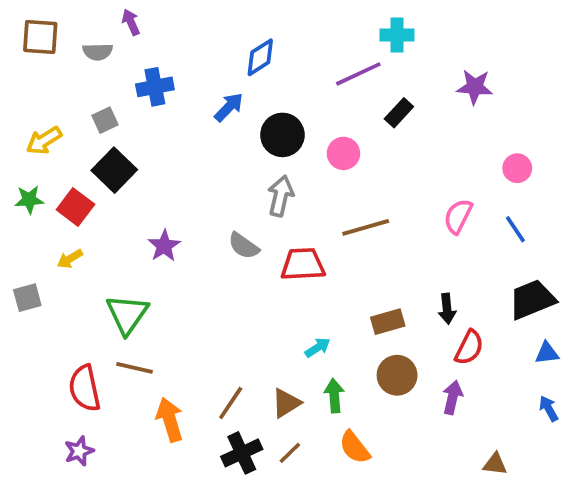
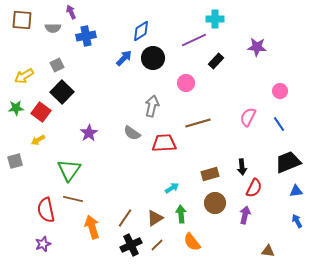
blue cross: (155, 87) -> (86, 36), moved
black circle: (282, 135) -> (153, 58), moved

